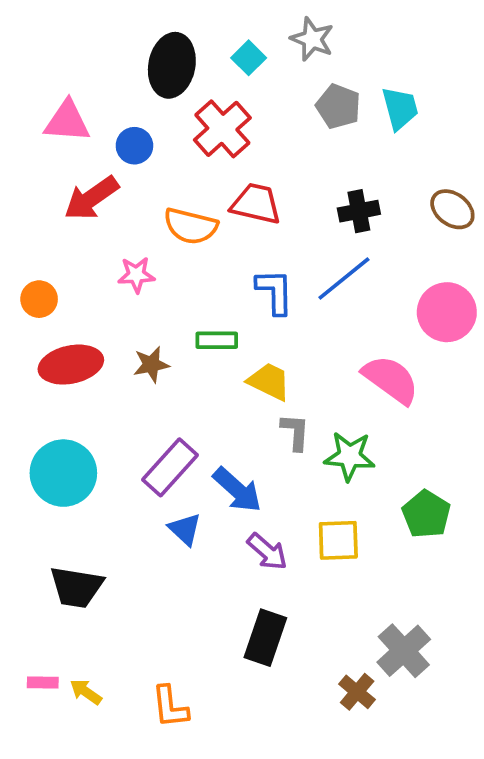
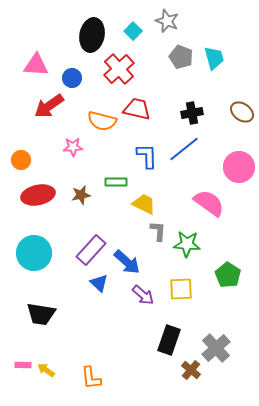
black rectangle: (265, 638) -> (169, 340), moved

